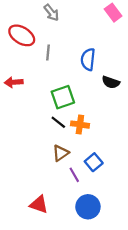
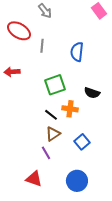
black semicircle: (111, 82) -> (92, 93), moved
black line: (58, 122) -> (51, 115), moved
purple line: (74, 175) -> (46, 153), moved

